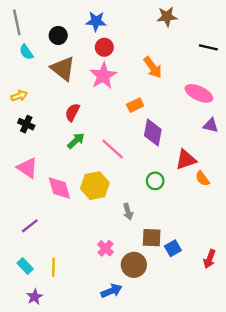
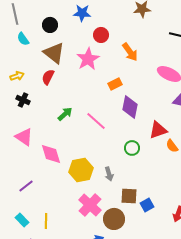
red circle: (104, 47) -> (101, 35), moved
red semicircle: (72, 112) -> (48, 77), moved
yellow hexagon: (95, 186) -> (81, 170), moved
pink cross: (105, 248) -> (90, 205), size x1.6

